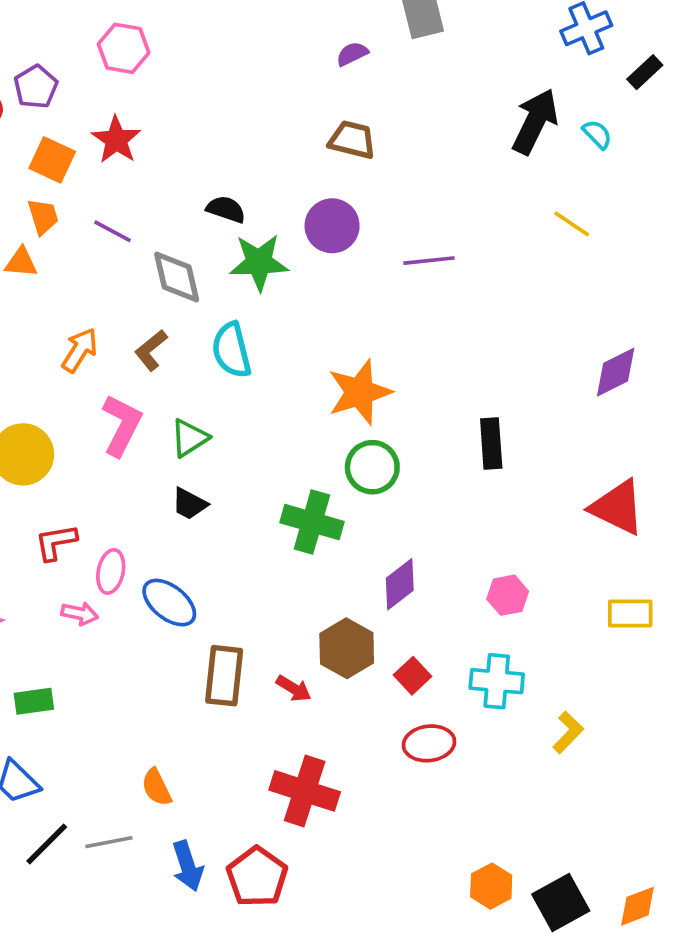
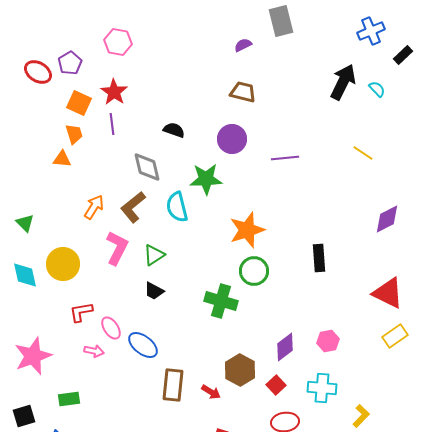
yellow line: (572, 224) -> (363, 153), moved
purple line: (113, 231) -> (112, 124), moved, turned 55
green star: (259, 262) -> (206, 179), moved
brown L-shape: (151, 350) -> (133, 207), size x1.4
pink ellipse: (111, 571) -> (111, 328), turned -45
purple diamond: (400, 584) -> (285, 347), moved
yellow rectangle: (630, 614) -> (395, 336), moved, turned -35

